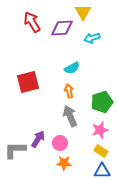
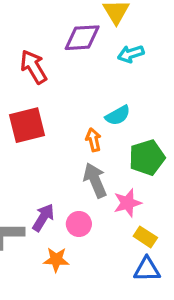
red arrow: (32, 22) -> (34, 67), moved
cyan semicircle: (72, 68) -> (118, 115), moved
pink star: (100, 130) -> (127, 203), moved
orange star: (64, 163) -> (56, 260), moved

